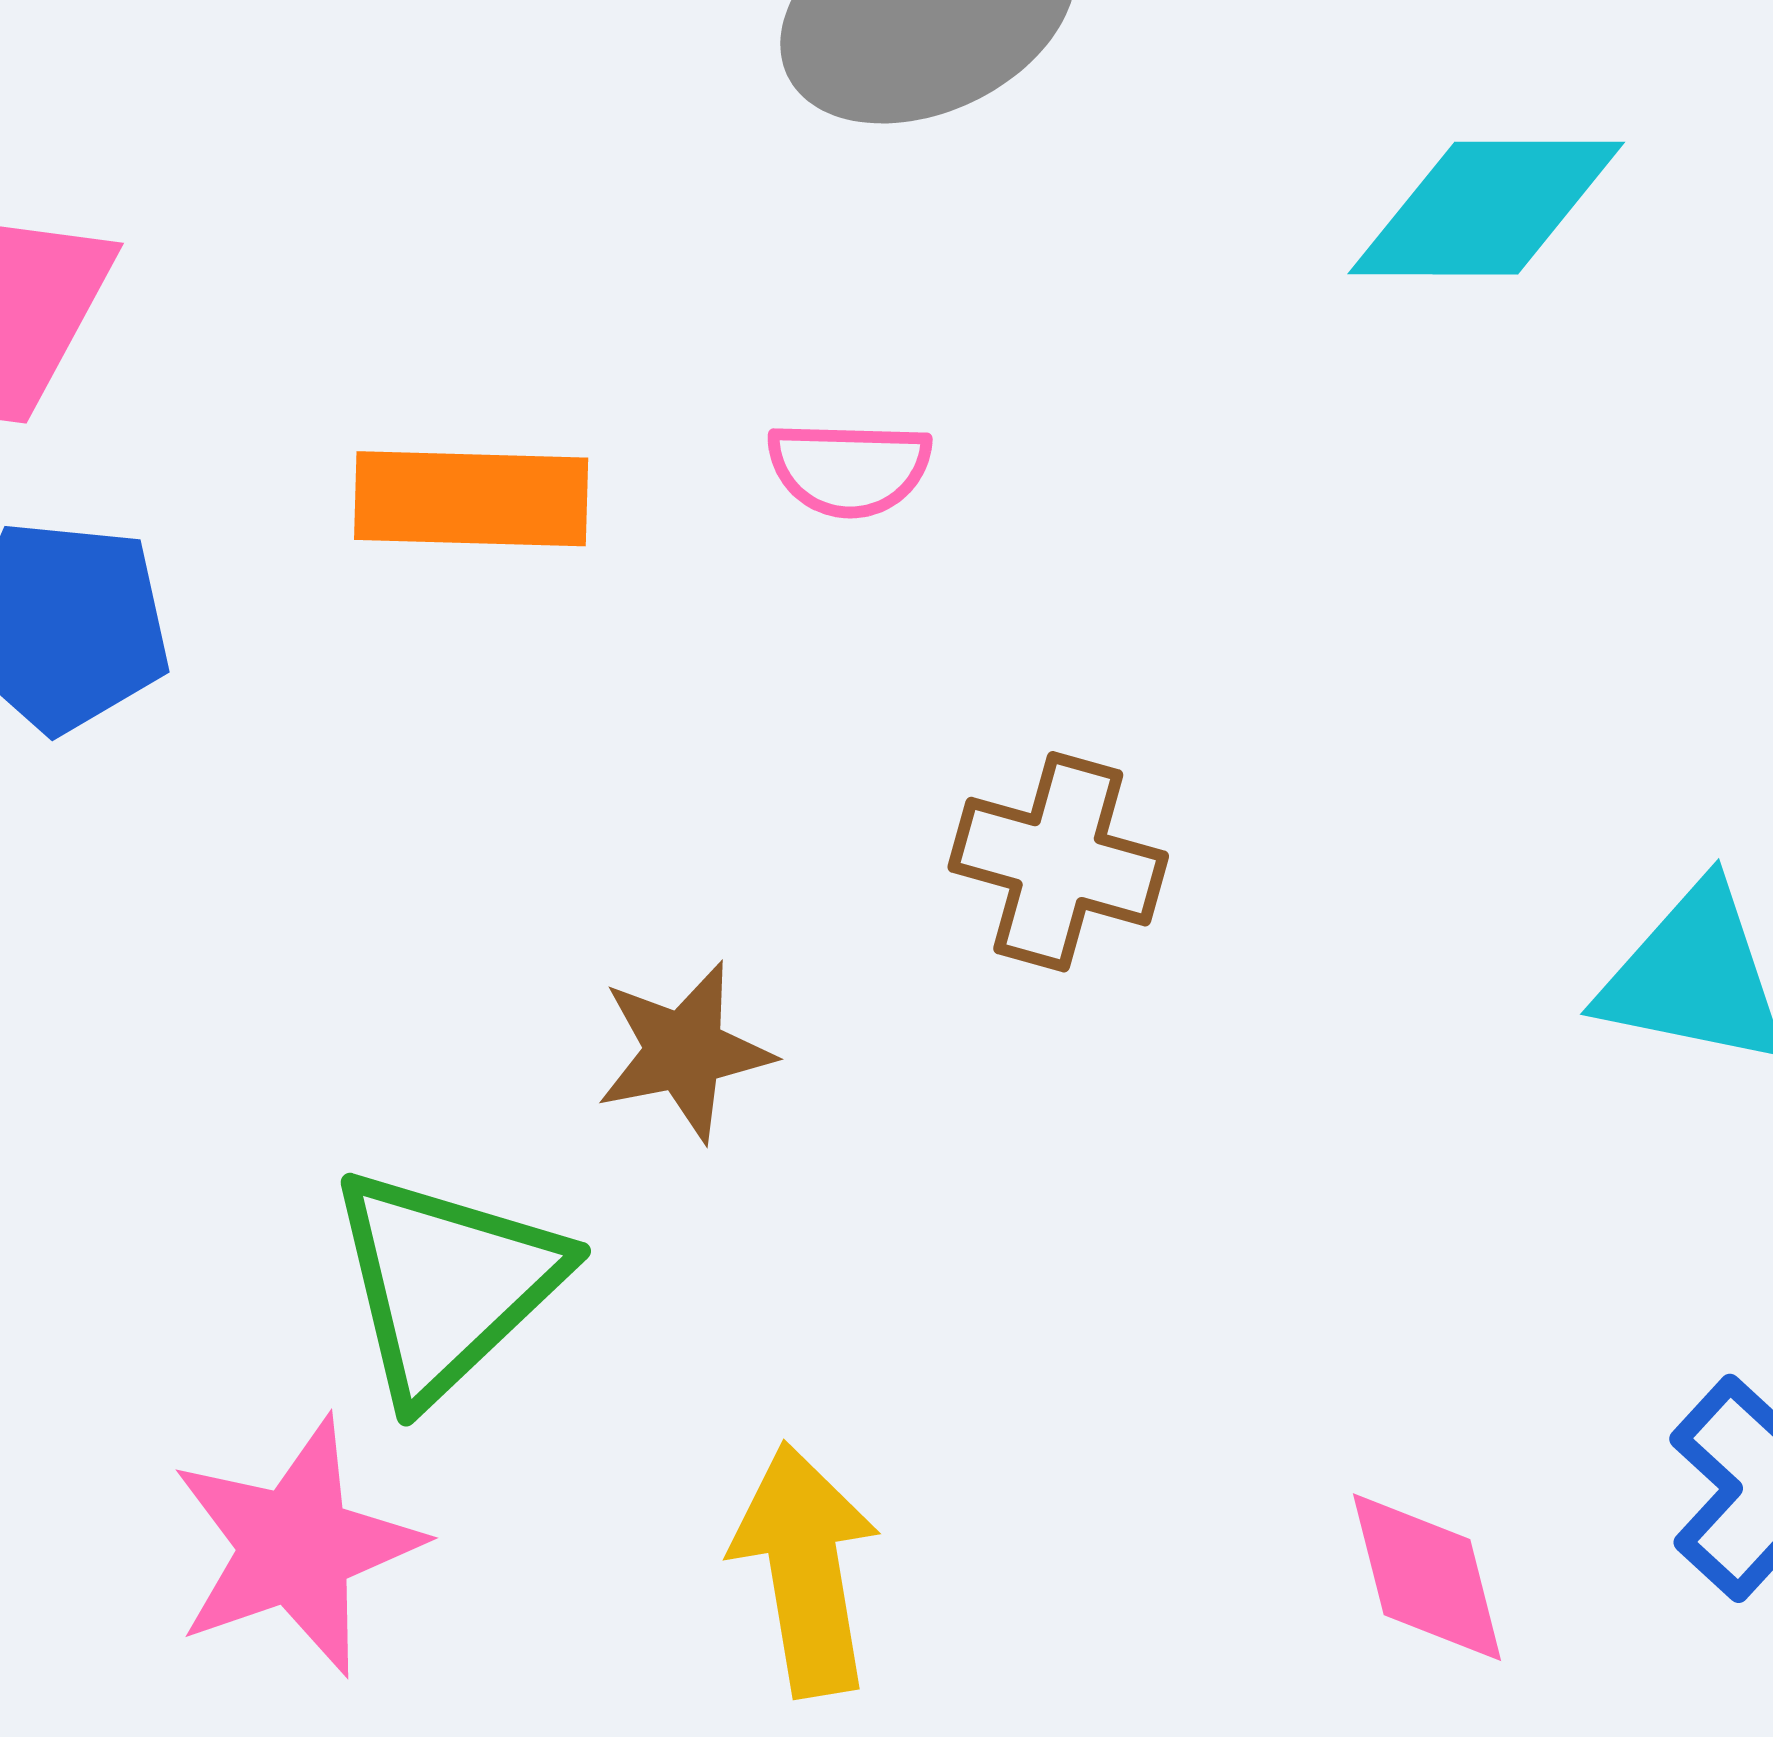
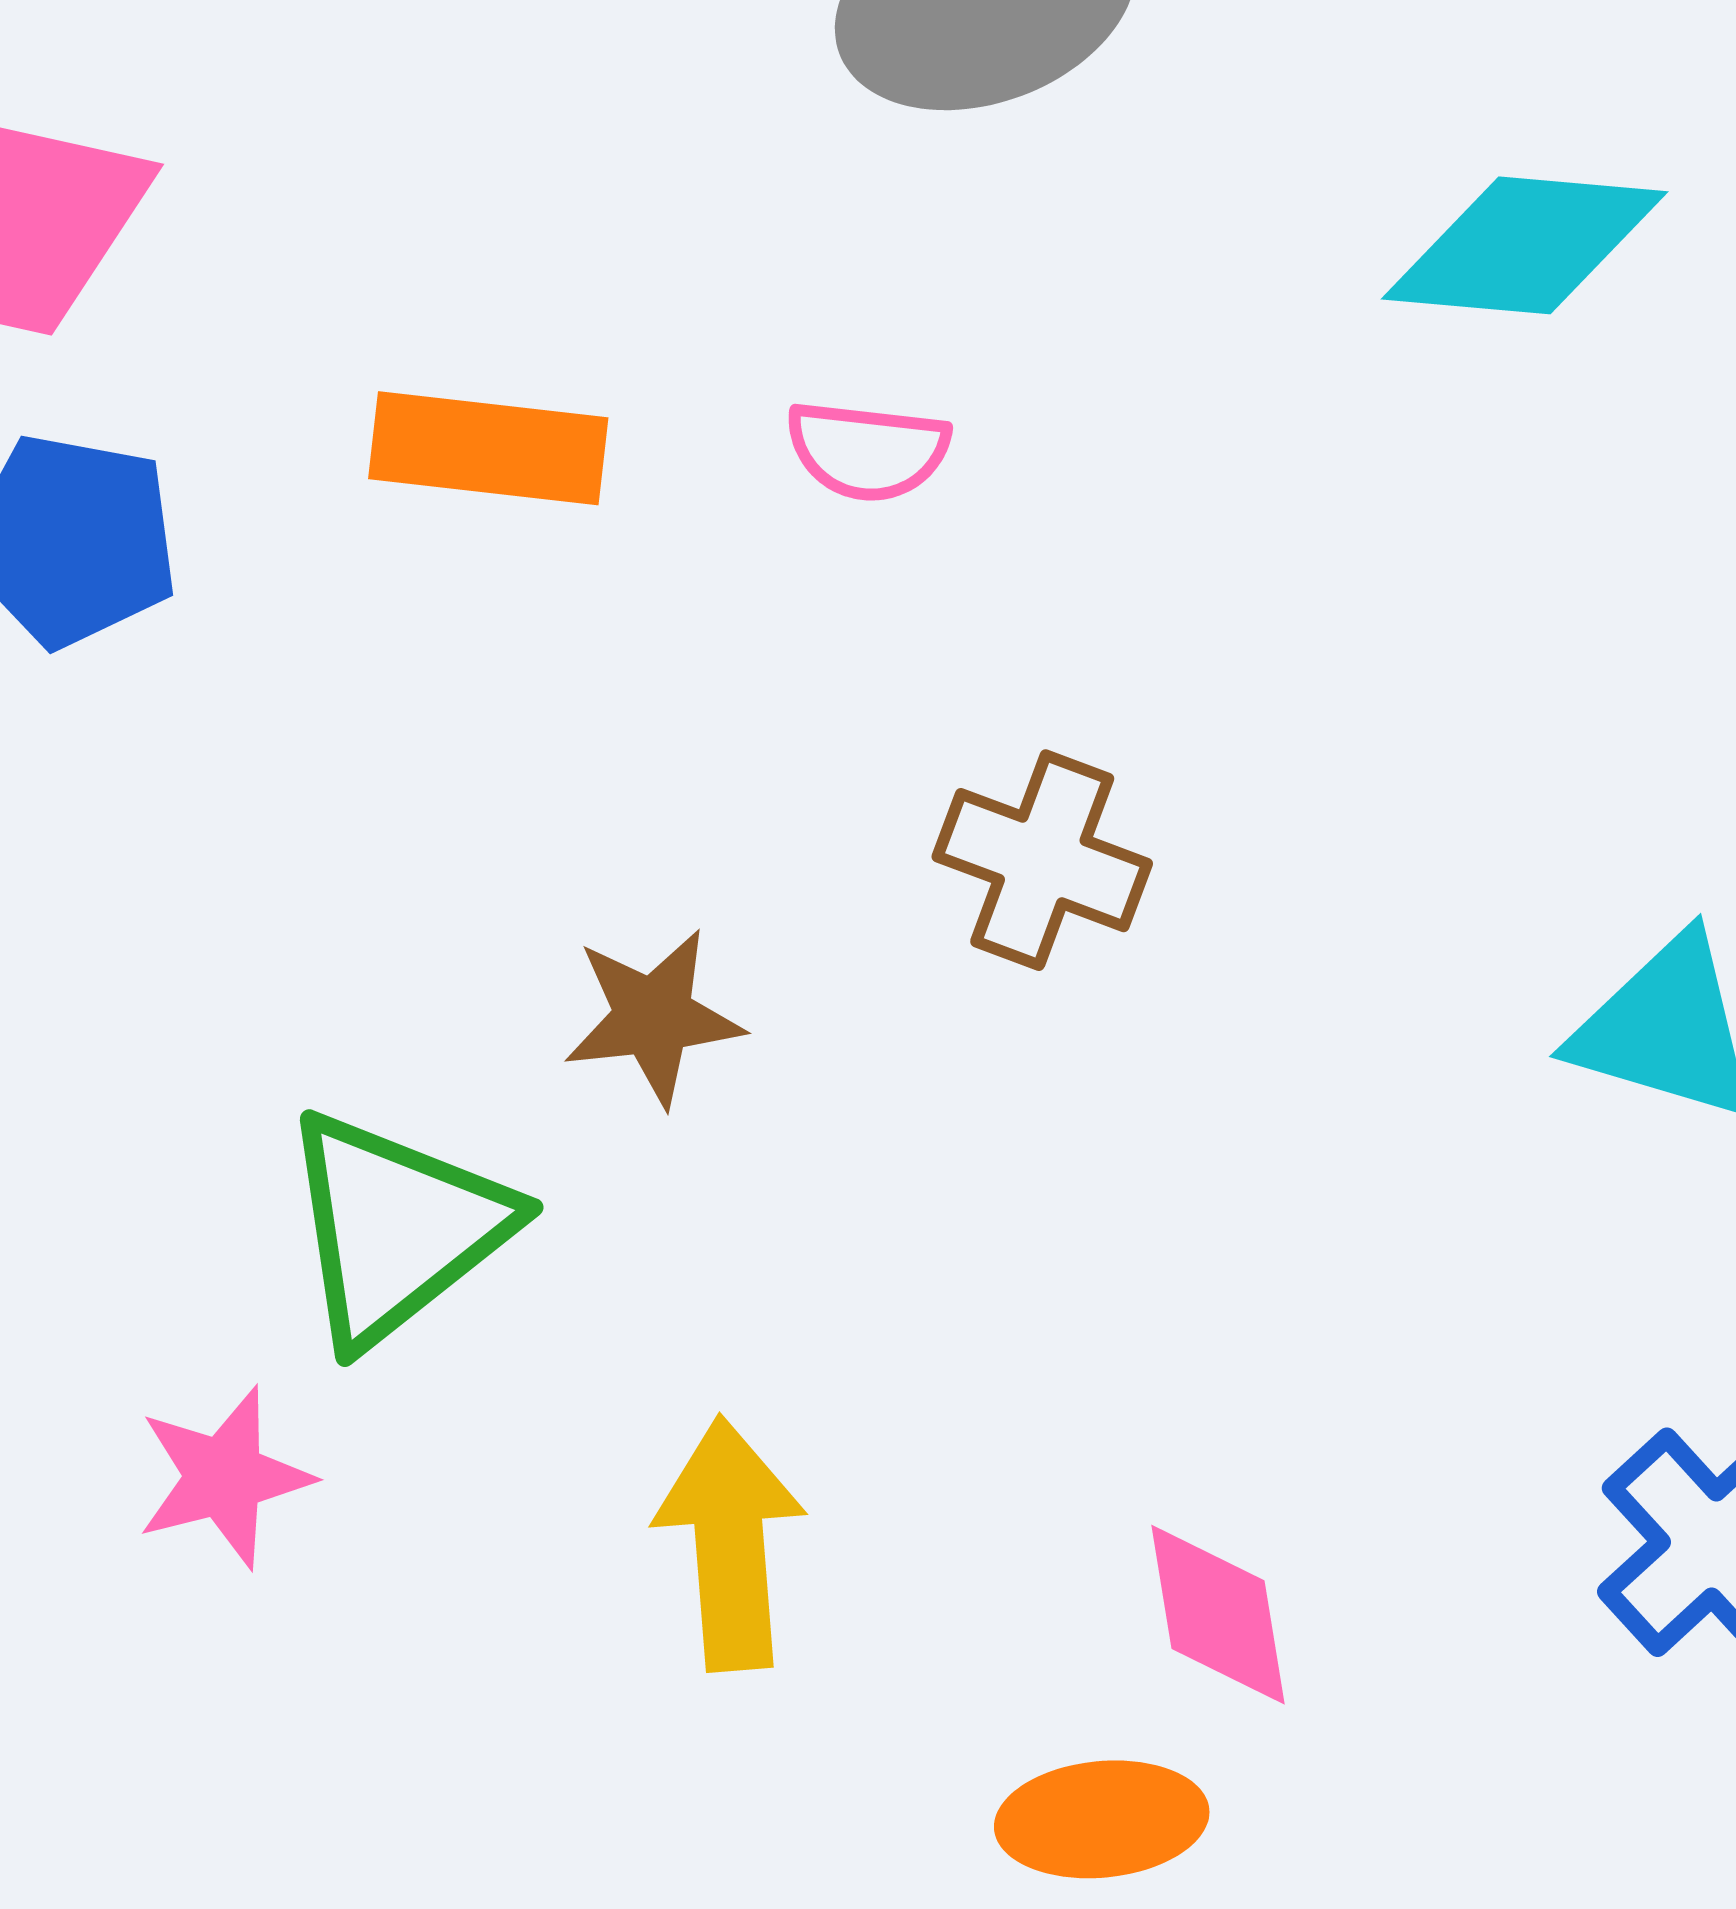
pink star: (296, 1546) -> (224, 1477), size x0.7
pink diamond: (1427, 1577) -> (1218, 1615), moved

